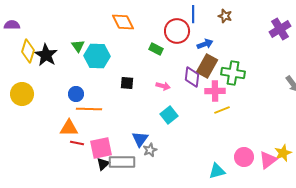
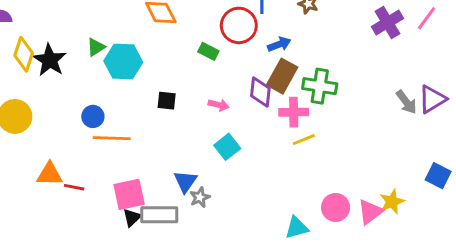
green triangle: (78, 46) -> (96, 47), turned 32
orange triangle: (69, 128) -> (50, 174), moved
red line: (77, 143) -> (74, 187), moved

